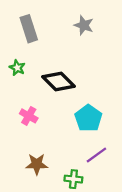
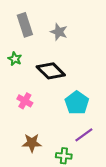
gray star: (84, 25) -> (59, 32), moved

